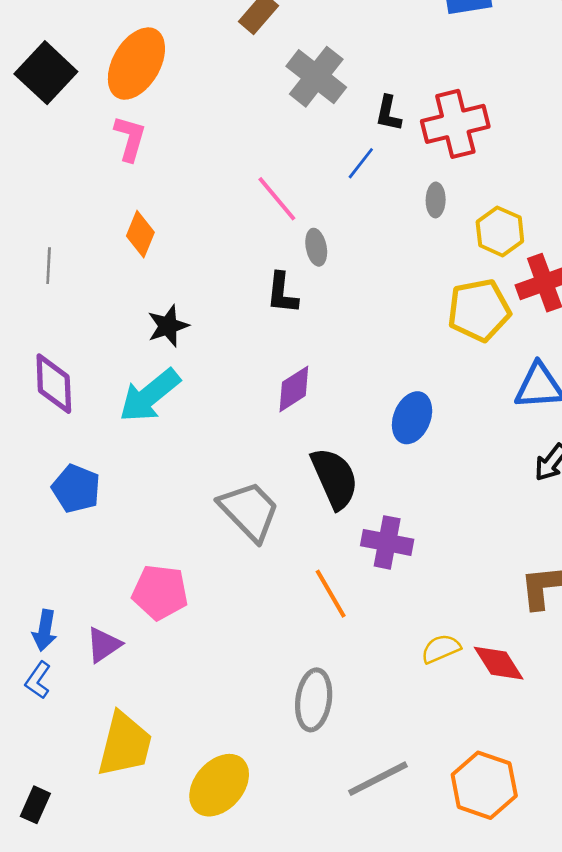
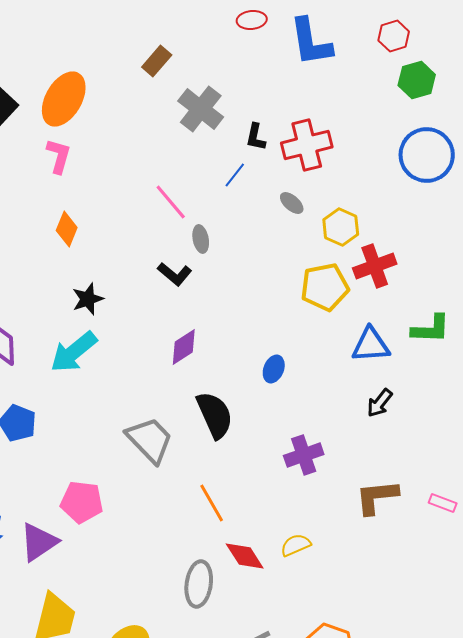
gray ellipse: (436, 200) -> (292, 203), turned -50
black L-shape: (282, 293) -> (175, 274), turned -56
blue ellipse: (412, 418) -> (274, 369), size x0.7
purple cross: (387, 542) -> (304, 455), moved, turned -30
purple triangle: (104, 645) -> (39, 542), size x1.4
red diamond: (499, 663) -> (245, 556), moved

